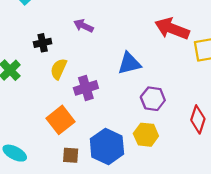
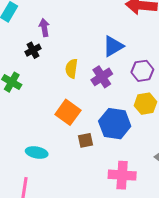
purple arrow: (84, 26) -> (44, 28), moved, turned 72
yellow semicircle: (59, 69) -> (72, 69), moved
purple cross: (86, 88) -> (102, 77), moved

